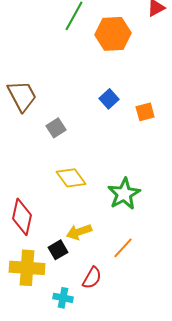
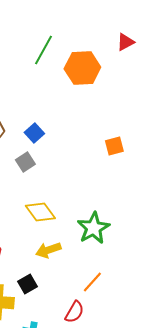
blue square: (109, 99) -> (34, 133), moved
yellow arrow: (79, 232) -> (48, 250), moved
red semicircle: (92, 278) -> (74, 312), moved

